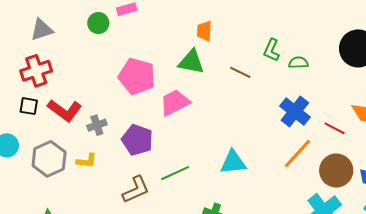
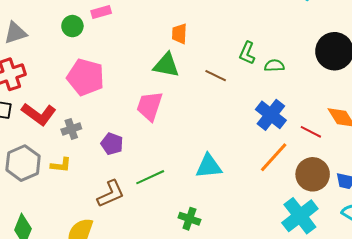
pink pentagon: (137, 76) -> (86, 77), moved
pink trapezoid: (175, 103) -> (150, 106), turned -44
purple pentagon: (137, 140) -> (112, 144), size x0.7

